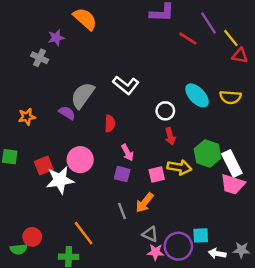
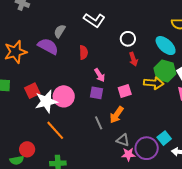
gray semicircle: (83, 95) -> (60, 31), size x0.6
cyan ellipse: (197, 95) -> (166, 46), moved
purple semicircle: (67, 113) -> (48, 46), size x1.5
orange star: (27, 117) -> (15, 52), size x1.6
pink circle: (80, 160) -> (64, 96), moved
yellow arrow: (179, 167) -> (154, 83), moved
orange line: (84, 233) -> (55, 130), moved
cyan square: (201, 235) -> (164, 138), turned -32

